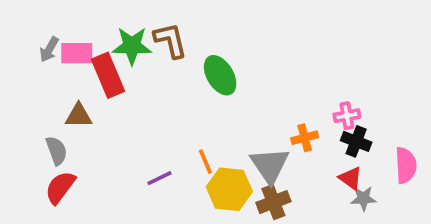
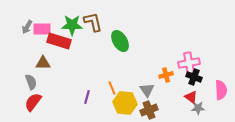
red rectangle: (108, 75) -> (59, 41), turned -50
pink cross: (347, 116) -> (189, 63), size x1.5
gray triangle: (270, 165) -> (147, 90), size x0.7
purple line: (159, 178) -> (87, 97), turned -48

